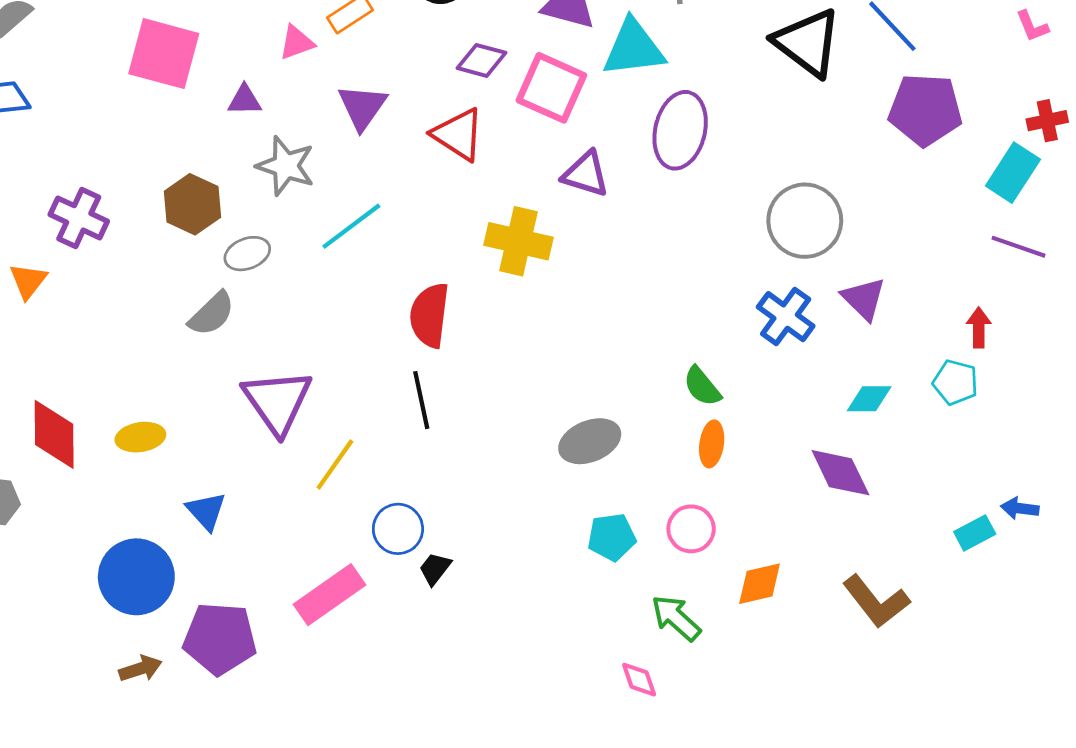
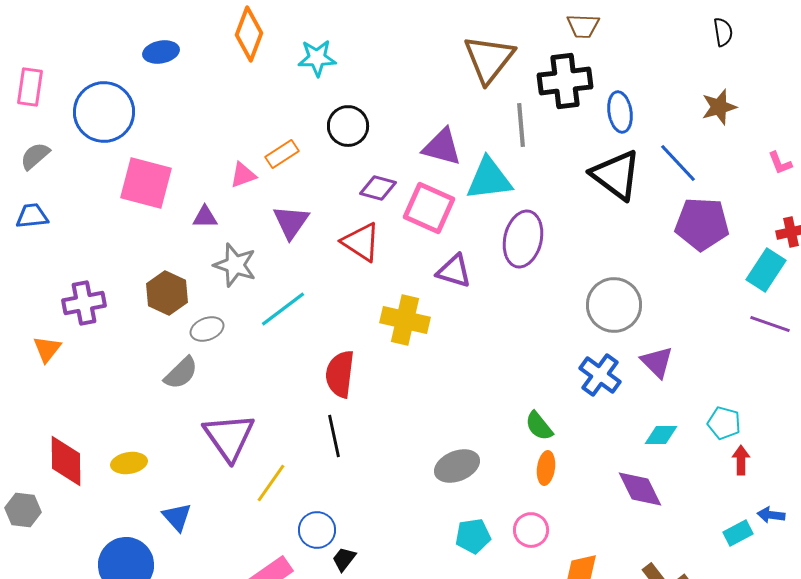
purple cross: (79, 218) -> (84, 303), turned -36
red arrow: (979, 328) -> (741, 460), moved

